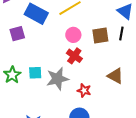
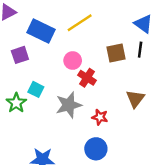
pink circle: (73, 35) -> (73, 61), moved
cyan square: (35, 73) -> (36, 89), moved, turned 32
brown triangle: (115, 76) -> (135, 99), turned 42

